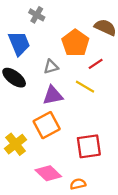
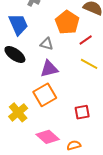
gray triangle: (51, 67) -> (47, 44), turned 32
yellow line: (85, 87) -> (89, 64), moved
red square: (89, 146) -> (82, 112), size x0.7

